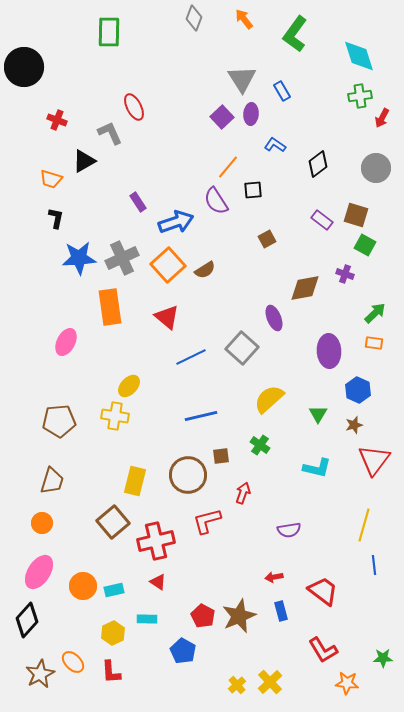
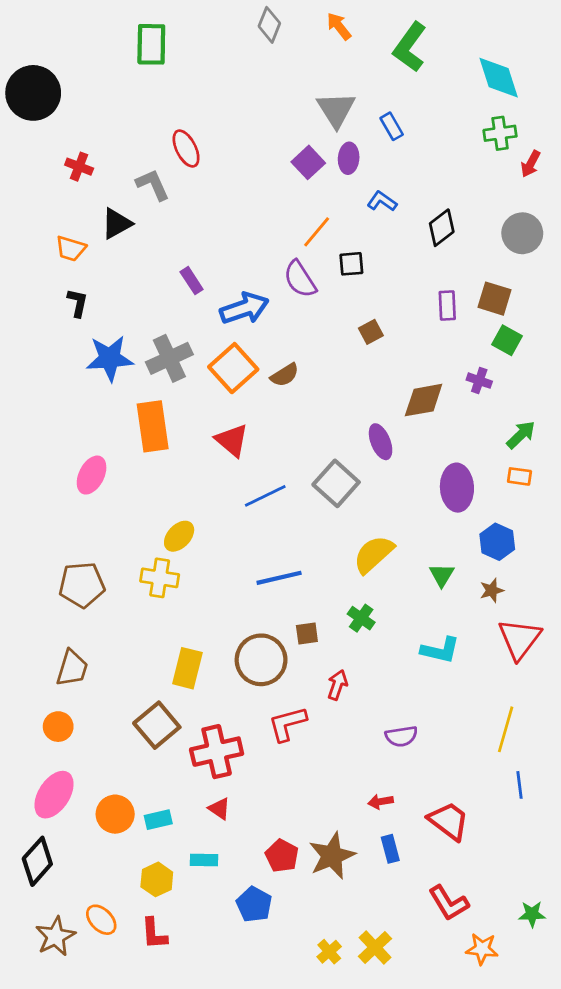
purple rectangle: (322, 220) -> (447, 306), turned 50

